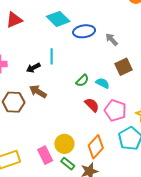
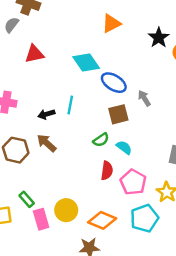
blue ellipse: (84, 31) -> (114, 83), turned 30
brown square: (123, 67) -> (118, 114), moved
red semicircle: (92, 105) -> (107, 171), turned 42
orange diamond: (96, 147) -> (102, 220), turned 60
green rectangle: (68, 164) -> (27, 199), moved

